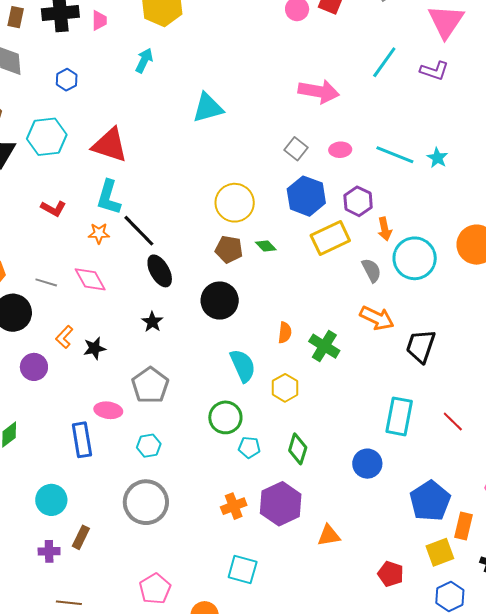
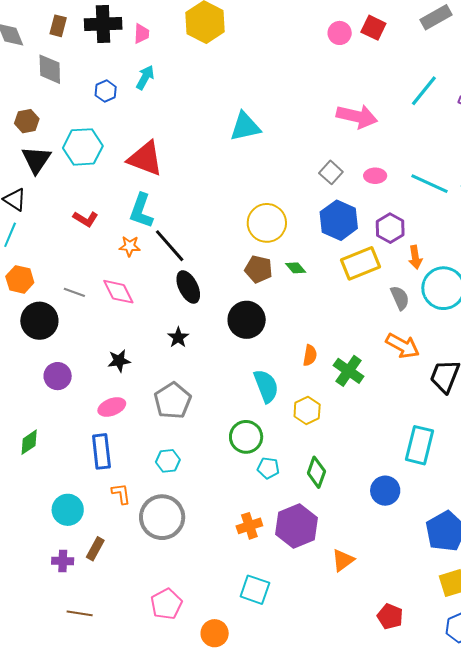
cyan arrow: (144, 60) -> (145, 77), moved
orange L-shape: (64, 337) -> (121, 494), moved, turned 125
pink ellipse: (108, 410) -> (112, 407), moved, turned -32
orange triangle: (329, 535) -> (343, 560), turned -30
red pentagon: (391, 574) -> (390, 616), moved

